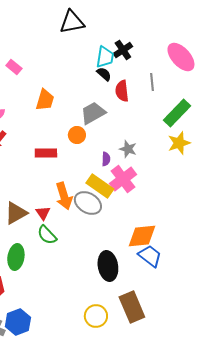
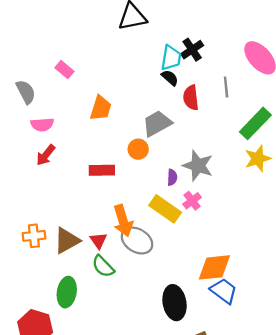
gray star: (128, 149) -> (198, 166), size x1.5
pink cross: (123, 179) -> (192, 201), size x0.6
gray ellipse: (88, 203) -> (137, 241), moved

